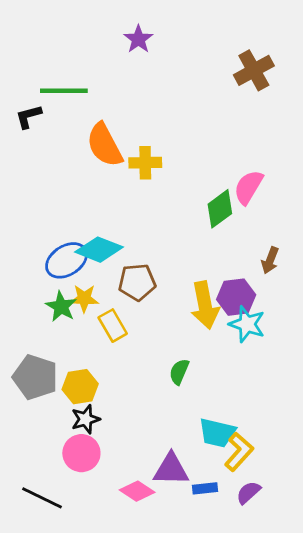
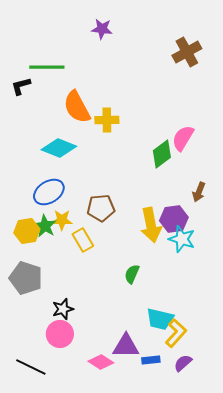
purple star: (138, 39) -> (102, 29), turned -30
cyan diamond: (99, 250) -> (59, 148), moved
yellow hexagon: (80, 387) -> (27, 231), moved

